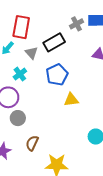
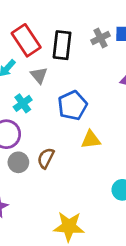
red rectangle: (21, 27) -> (26, 40), turned -45
black rectangle: (54, 42) -> (62, 45), moved, turned -55
brown semicircle: (32, 143) -> (46, 158), moved

